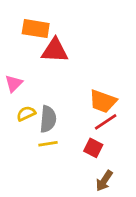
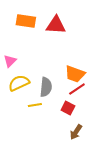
red triangle: (55, 51) -> (56, 25), moved
yellow semicircle: (26, 114) -> (19, 83), size x1.5
gray semicircle: (48, 119) -> (46, 87), moved

